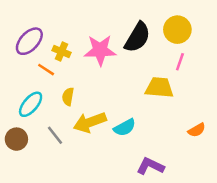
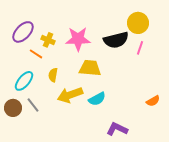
black semicircle: (137, 37) -> (116, 40), moved, turned 45
yellow trapezoid: (159, 88) -> (90, 68), moved
gray line: (55, 135) -> (33, 105), moved

